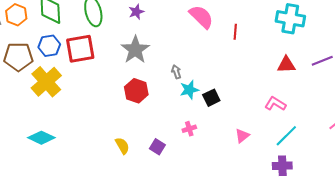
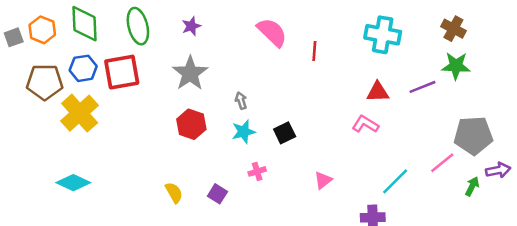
cyan star: (189, 90) -> (244, 132), moved
pink L-shape: (275, 104) -> (365, 124), moved
cyan line: (286, 136) -> (395, 181), moved

